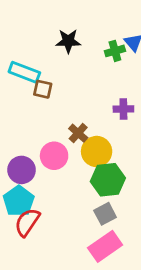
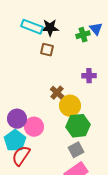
cyan rectangle: (24, 72) -> (32, 27), moved
brown square: (43, 89) -> (47, 50), moved
pink circle: (54, 156) -> (34, 127), moved

